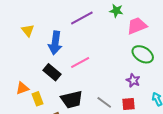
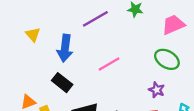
pink trapezoid: (137, 26) -> (173, 25), moved
pink line: (80, 62) -> (109, 64), moved

